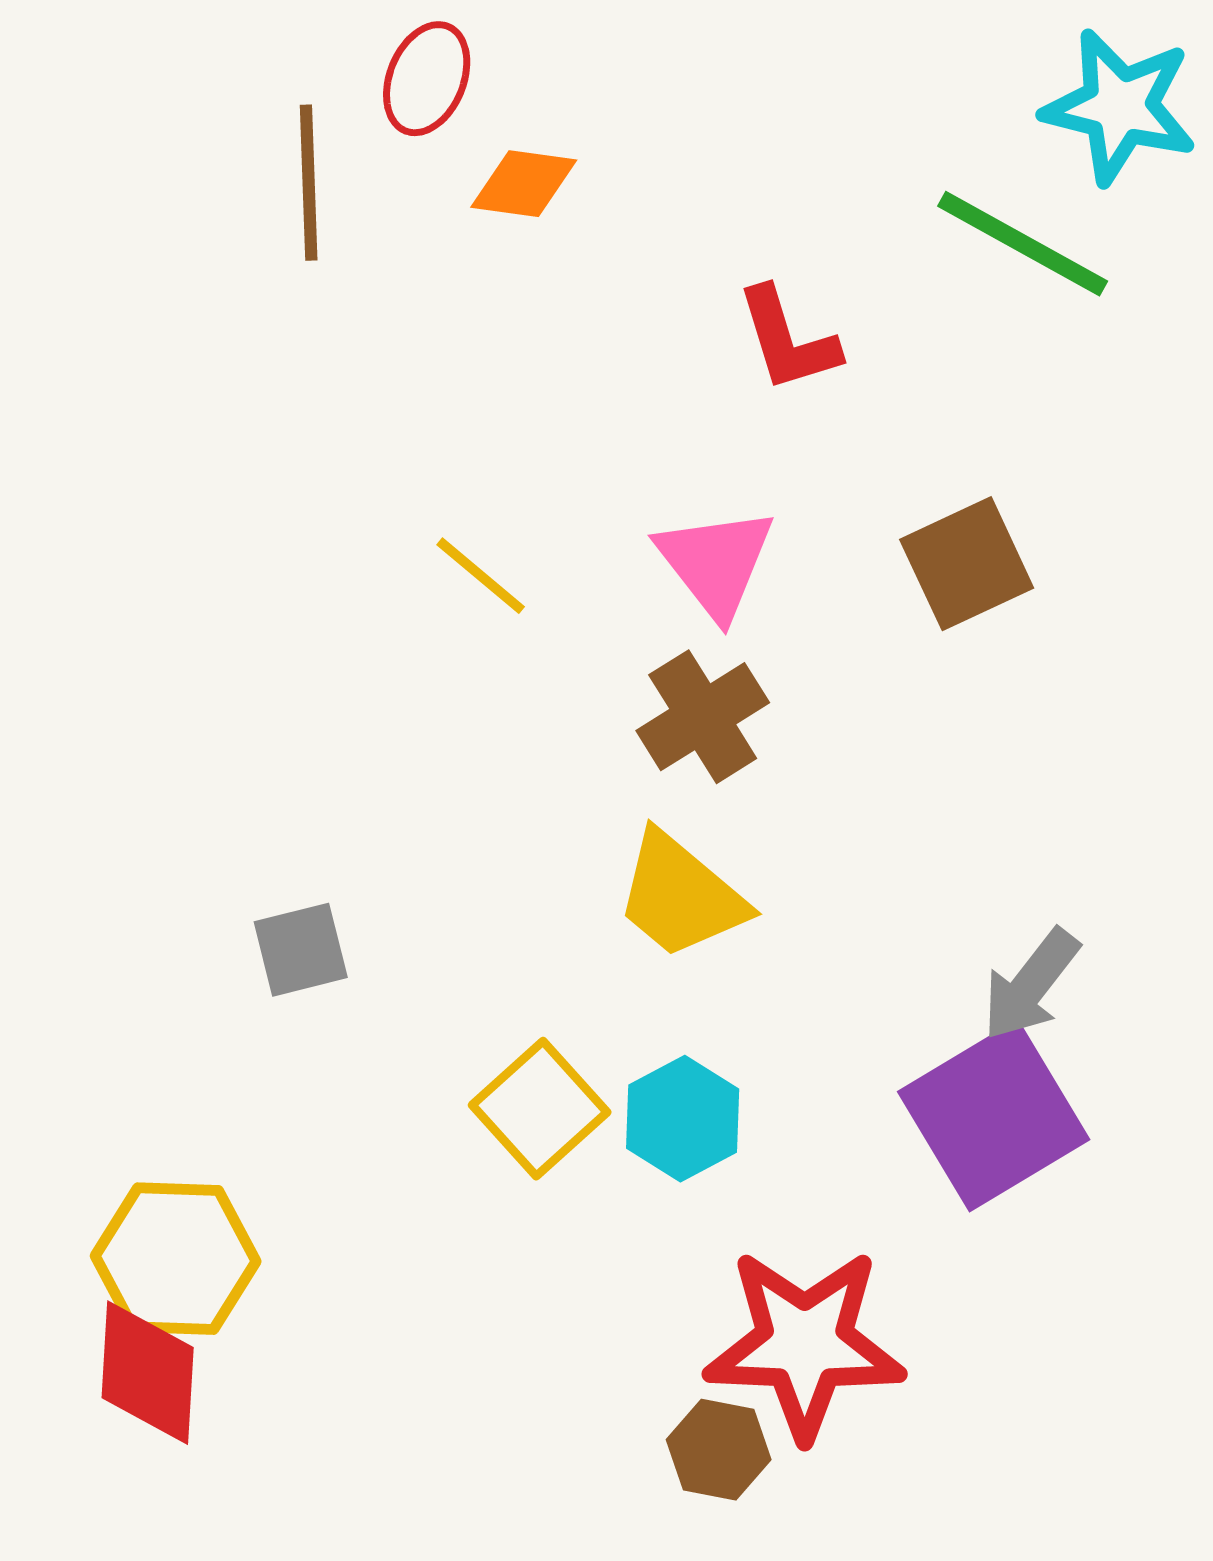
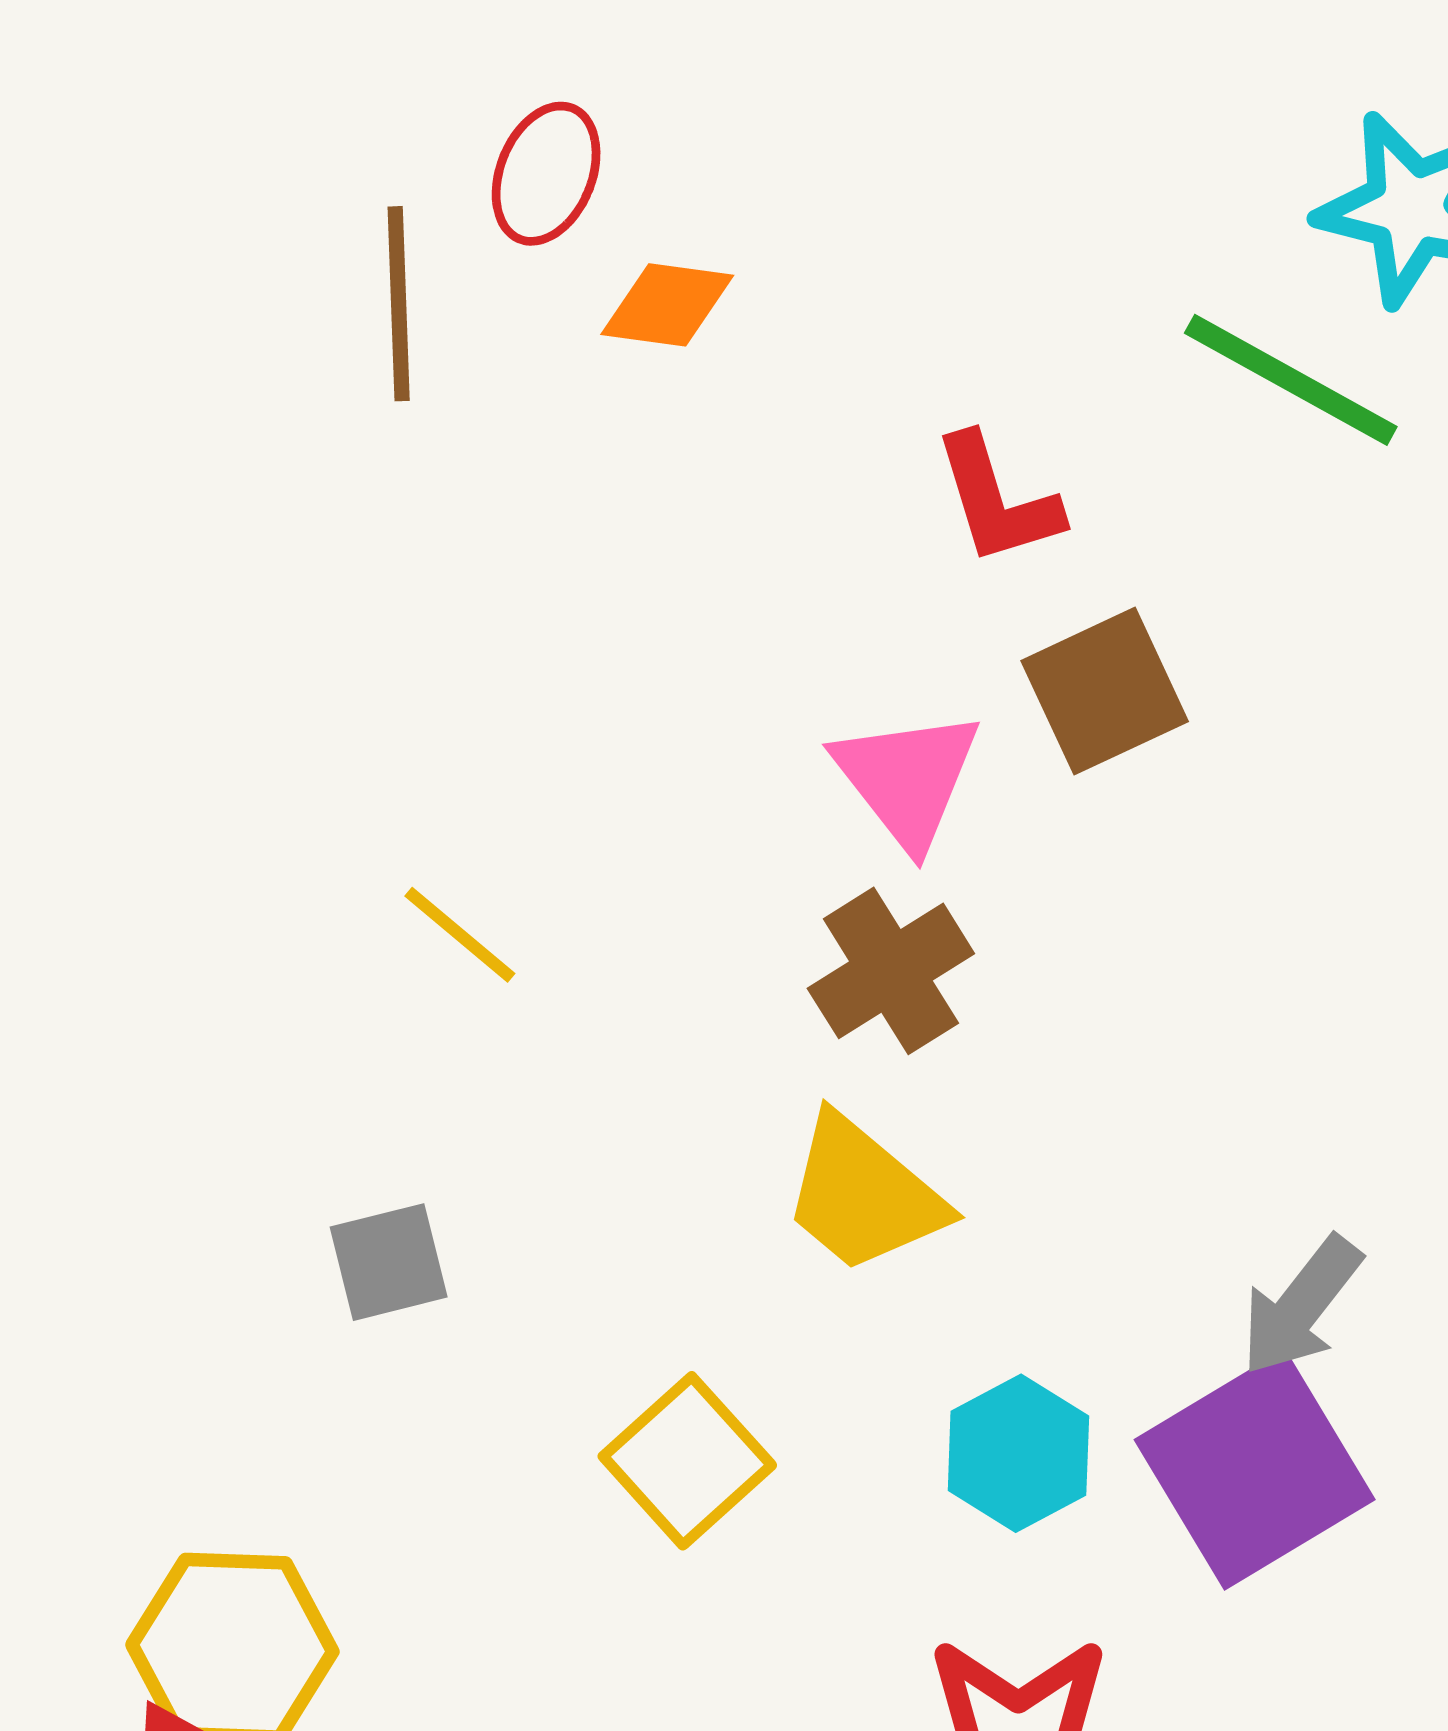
brown square: (967, 564) -> (1105, 691), moved
yellow line: (481, 576) -> (460, 935), moved
cyan hexagon: (683, 1119) -> (1018, 1453), moved

